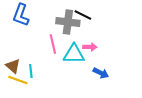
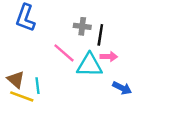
black line: (83, 15) -> (100, 35), moved, turned 72
gray cross: (68, 22) -> (82, 26), size x0.6
pink line: (53, 44) -> (64, 53), turned -36

